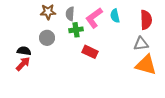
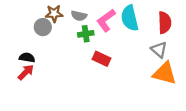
gray semicircle: (70, 14) -> (79, 16), turned -80
cyan semicircle: (115, 16) -> (130, 18), size x1.6
gray circle: (47, 38) -> (43, 27), moved
gray triangle: (141, 44) -> (159, 50), turned 49

